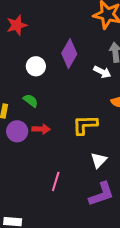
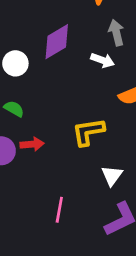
purple diamond: (69, 54) -> (57, 42), turned 36

